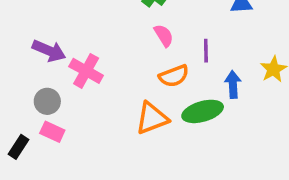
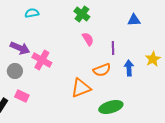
orange semicircle: (174, 76) -> (102, 70), moved
gray circle: (47, 101) -> (15, 71), moved
green ellipse: (203, 111) -> (111, 107), moved

